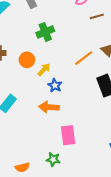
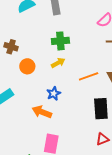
orange circle: (27, 60) -> (27, 66), moved
yellow arrow: (44, 70) -> (58, 63), moved

